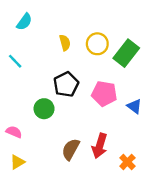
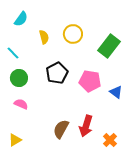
yellow semicircle: (65, 43) -> (44, 37), moved
yellow circle: (97, 44) -> (73, 34), moved
green circle: (44, 109) -> (19, 78), moved
pink semicircle: (14, 132) -> (21, 104), moved

